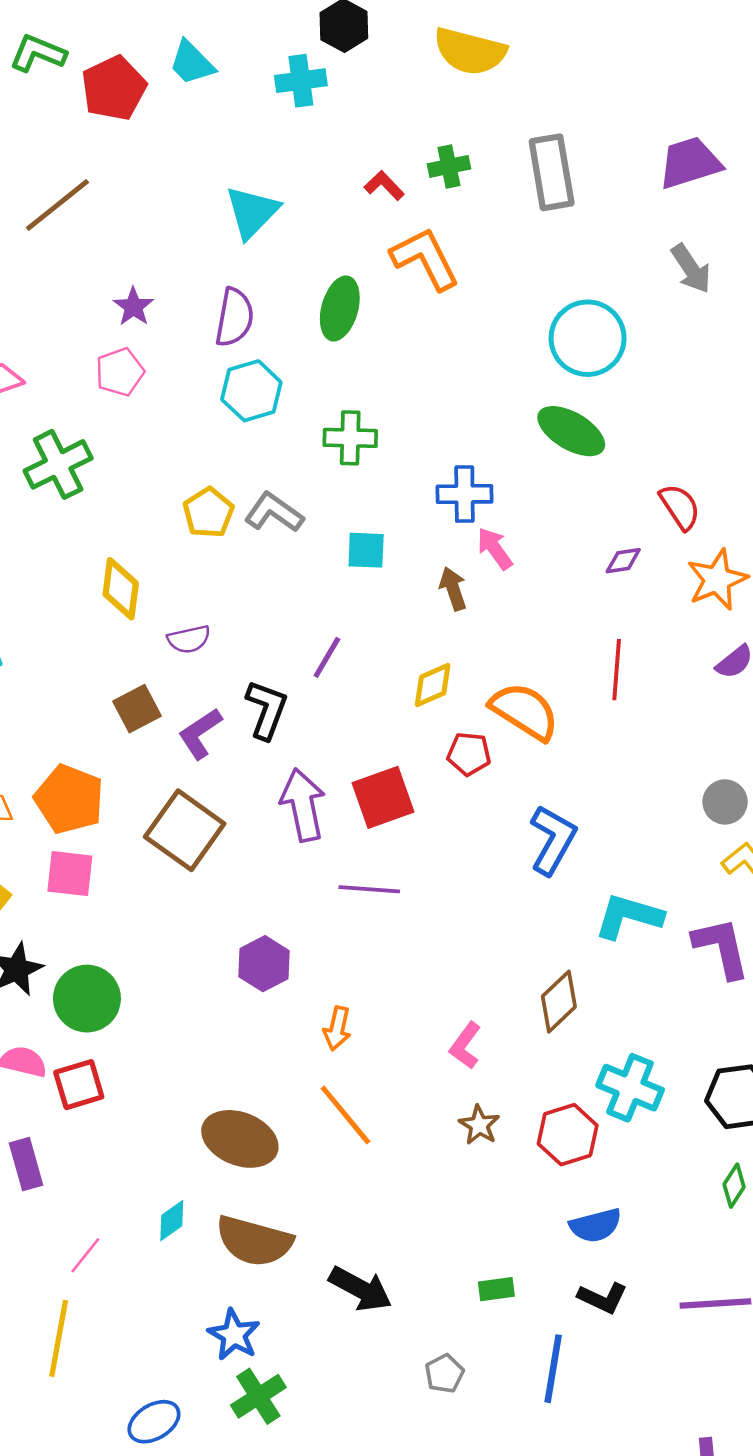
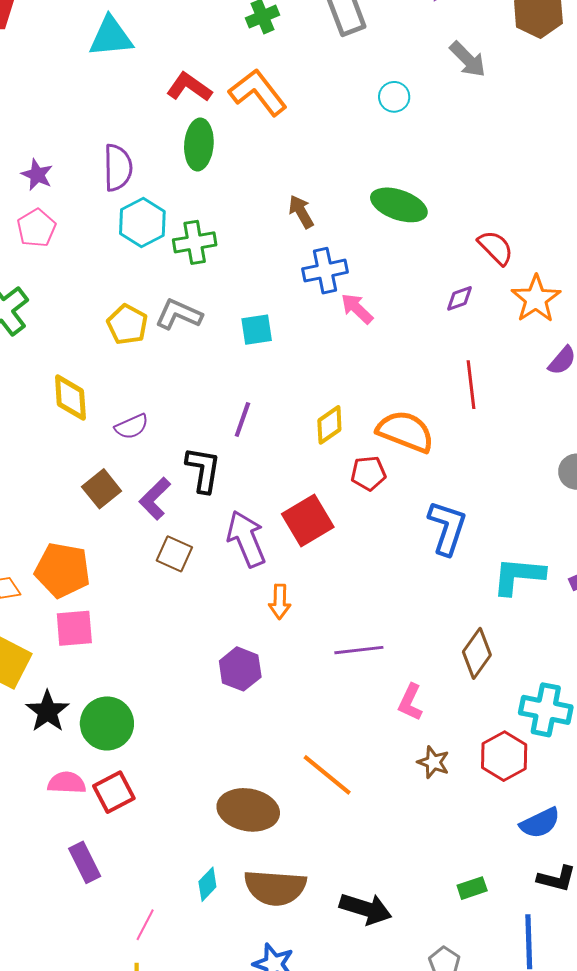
red L-shape: (384, 185) -> (189, 87), moved, size x1.4
cyan triangle: (252, 212) -> (111, 37), moved, turned 51
cyan circle: (588, 338) -> (394, 97), moved, size x0.5
green cross: (350, 438) -> (195, 242), moved
brown arrow: (453, 589) -> (301, 212), moved
brown square: (185, 830) -> (174, 554), moved, size x0.6
purple line: (369, 889) -> (359, 650), moved
orange arrow: (337, 1028) -> (280, 602), moved

